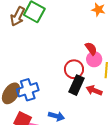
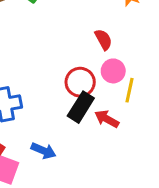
red semicircle: (91, 48) -> (103, 39), moved

